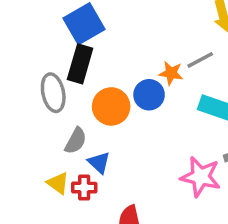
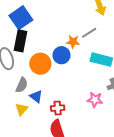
pink star: (201, 177) -> (95, 100), size x0.7
yellow triangle: (58, 183) -> (22, 109), moved, turned 40
red cross: (84, 188) -> (58, 108), moved

